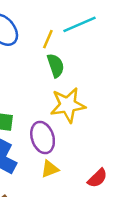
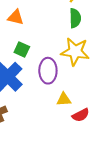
yellow triangle: (50, 169) -> (64, 99), moved

